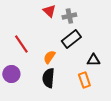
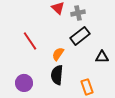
purple circle: (11, 74) -> (24, 83), moved
orange rectangle: (84, 80) -> (87, 87), moved

